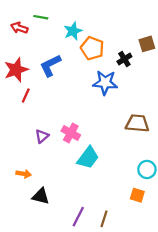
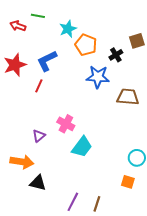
red line: (26, 95) -> (39, 86), moved
brown trapezoid: (137, 123) -> (128, 97), moved
purple triangle: (42, 136) -> (39, 136), moved
orange arrow: (24, 174) -> (22, 162), size x1.6

